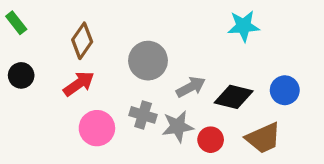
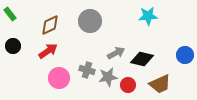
brown diamond: (82, 41) -> (50, 25), turned 30
gray circle: (148, 61) -> (90, 21), moved
blue circle: (285, 90) -> (185, 55), moved

